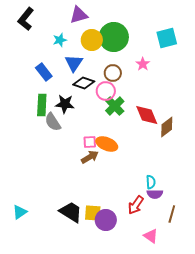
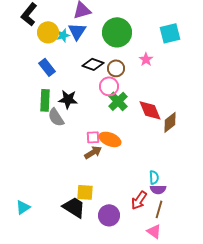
yellow circle: (92, 40) -> (48, 32), moved
blue triangle: (74, 63) -> (77, 31), moved
black diamond: (84, 83) -> (93, 64), moved
yellow square: (93, 213) -> (85, 192), moved
brown line: (172, 214) -> (159, 209), moved

